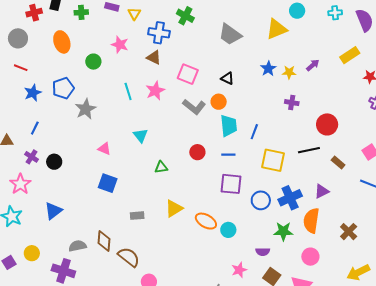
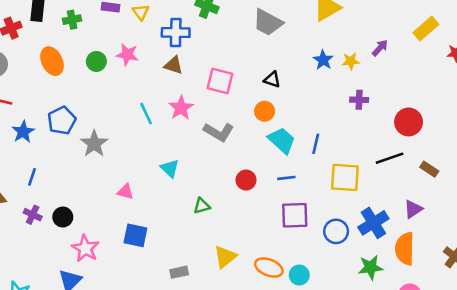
green circle: (93, 62) -> (96, 61), moved
gray L-shape: (194, 107) -> (219, 132), moved
cyan trapezoid: (229, 126) -> (282, 140), turned -35
pink star: (20, 184) -> (85, 248), moved

